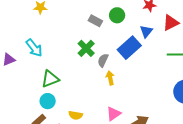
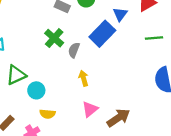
yellow arrow: (110, 78) -> (83, 78), moved
cyan circle: (48, 101) -> (36, 90), moved

